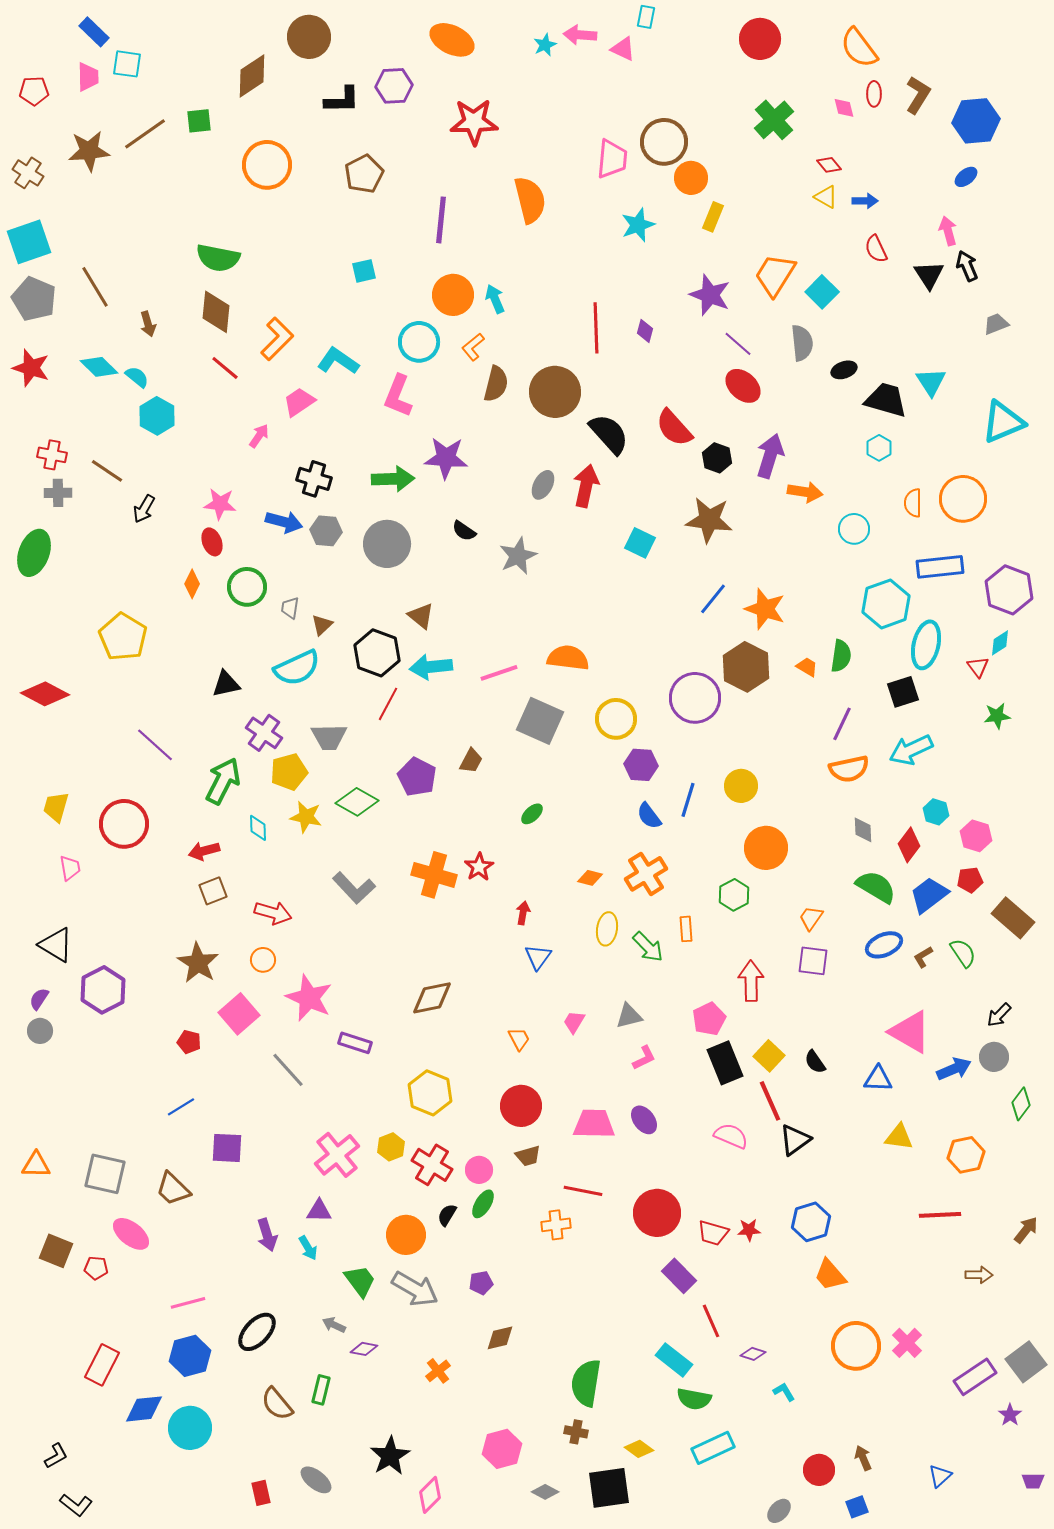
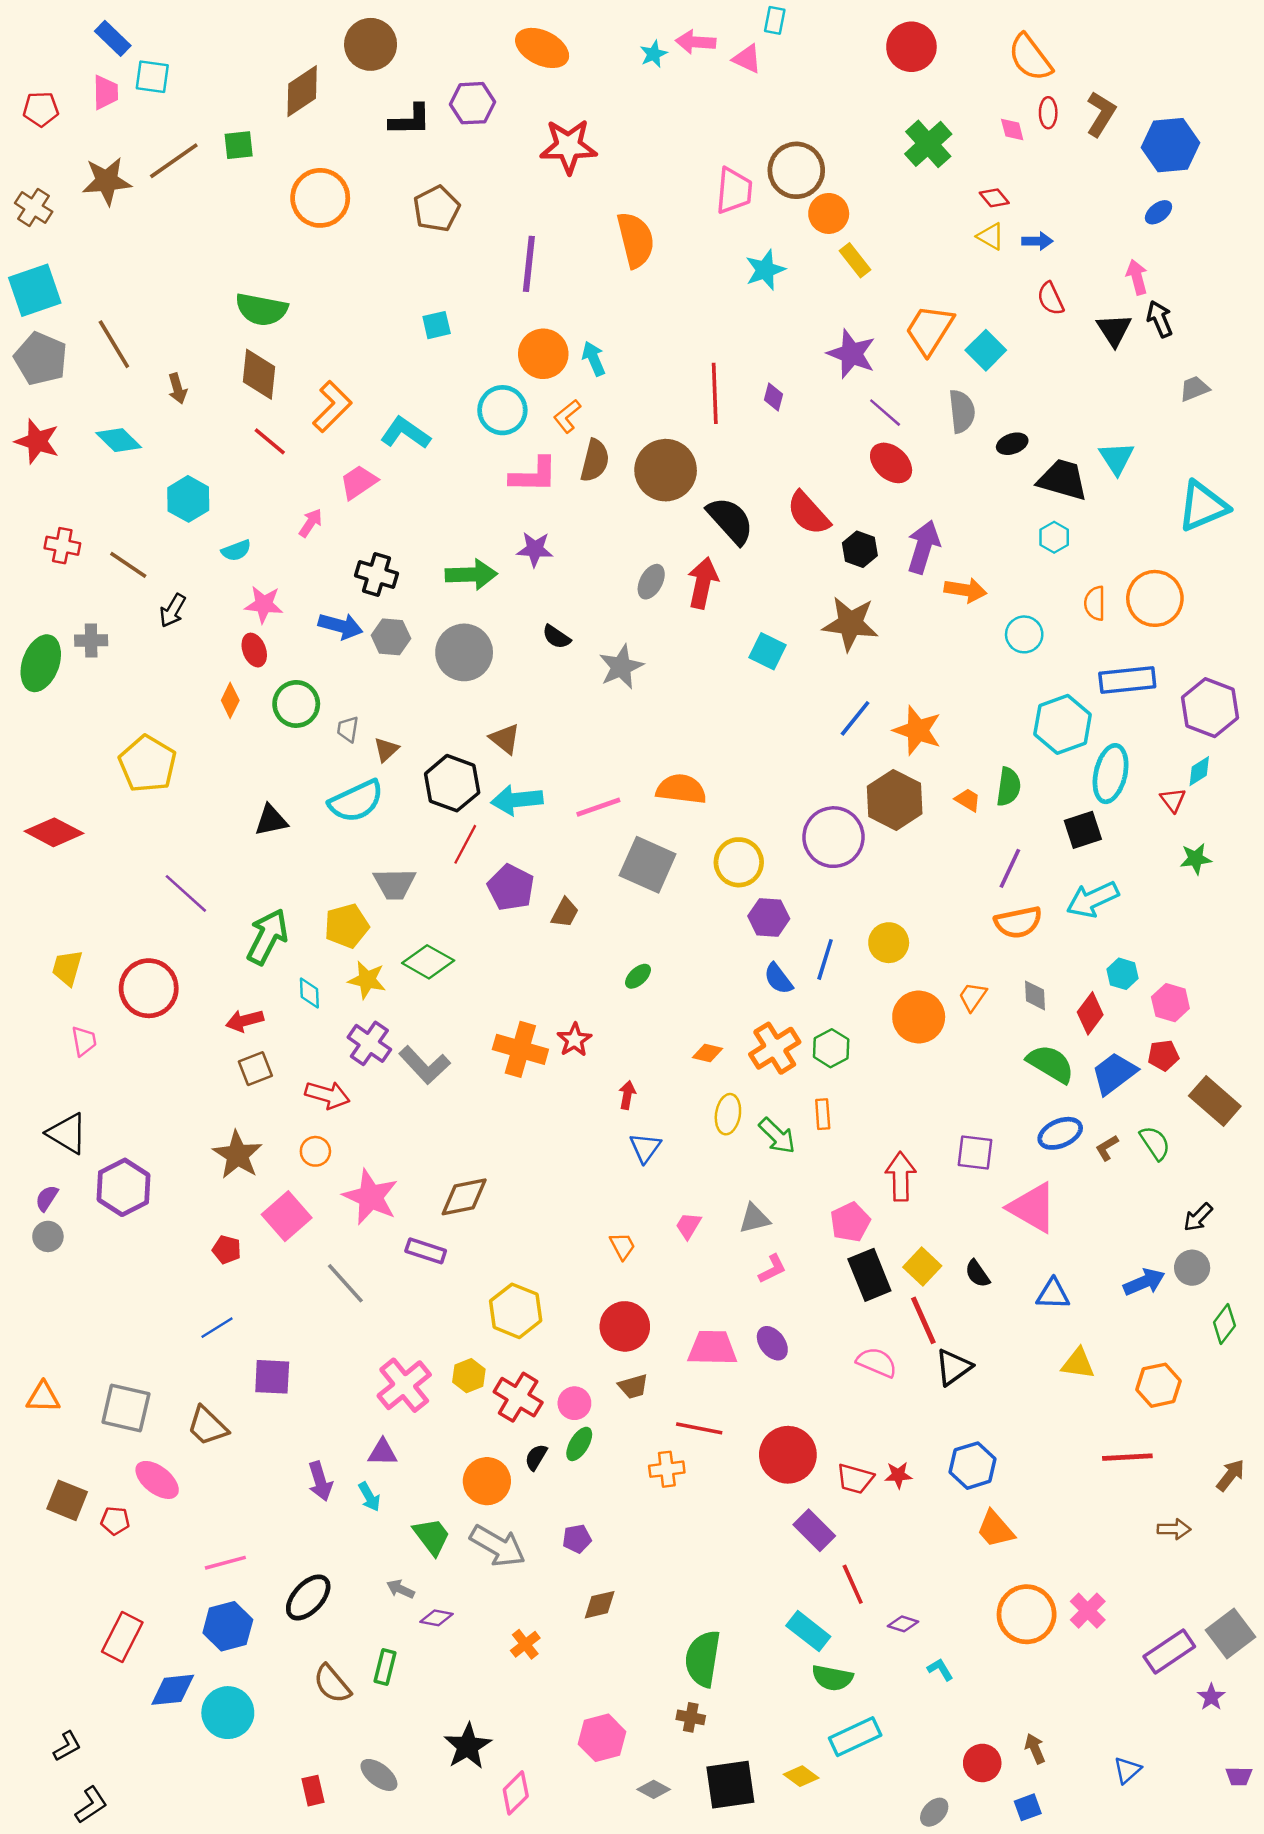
yellow rectangle: (713, 217) -> (855, 260), turned -60
cyan semicircle: (137, 377) -> (236, 550), moved, turned 120
pink L-shape: (398, 396) -> (534, 475), moved, turned -111
purple star: (446, 458) -> (535, 549), size x0.7
gray cross: (58, 493) -> (91, 640), moved
purple cross: (264, 733) -> (369, 1043), moved
purple pentagon: (417, 777) -> (511, 887), moved
green hexagon: (734, 895) -> (831, 1048), moved
orange trapezoid: (811, 918) -> (973, 997), moved
brown diamond: (432, 998) -> (464, 1197), moved
pink triangle: (910, 1032) -> (1033, 1208), moved
yellow diamond: (639, 1449) -> (801, 1776), moved
black L-shape: (76, 1505) -> (91, 1805), turned -72

